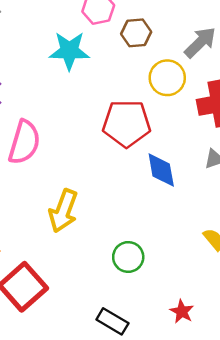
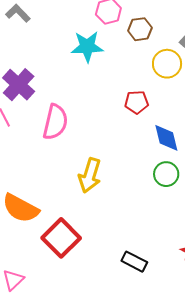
red pentagon: (127, 123) -> (136, 102), size x0.6
green circle: (128, 257) -> (166, 174), moved

